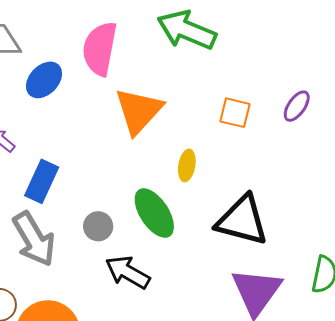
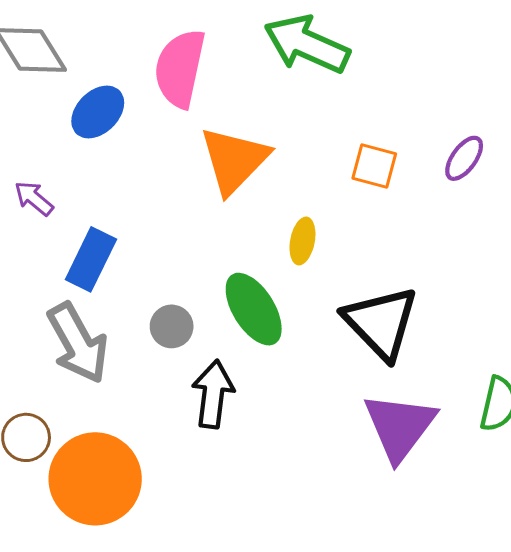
black triangle: (242, 220) -> (381, 323), turned 30
black arrow: (128, 272) -> (213, 394), turned 66

